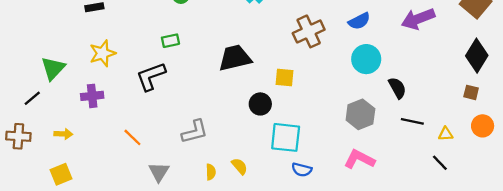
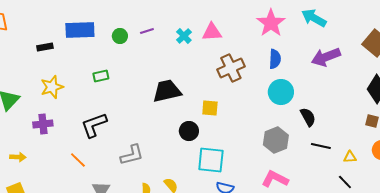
blue semicircle: (359, 21) -> (275, 59), turned -60
green rectangle: (170, 41) -> (101, 76), moved
black L-shape: (151, 76) -> (94, 125), moved

